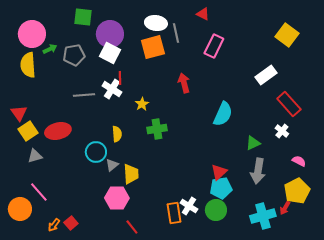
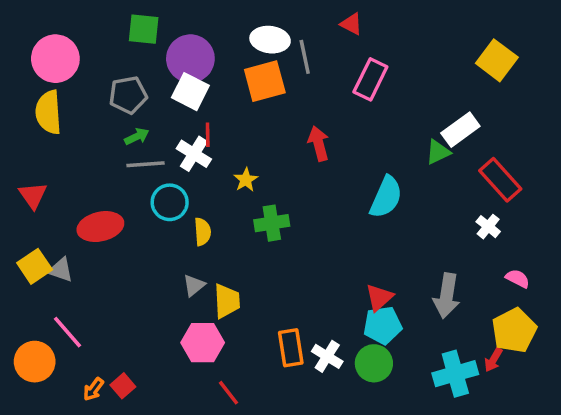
green arrow: (50, 49) -> (137, 137), moved
yellow square: (28, 131) -> (35, 266), moved
green triangle: (253, 143) -> (438, 152), moved
cyan circle: (96, 152) -> (170, 202), moved
gray triangle: (35, 156) -> (61, 270), turned 35
orange rectangle: (174, 213) -> (291, 348), moved

